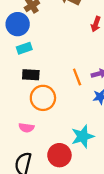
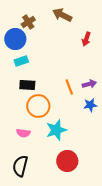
cyan star: (83, 136) -> (56, 130), moved
red circle: (59, 155) -> (67, 161), moved

